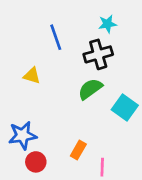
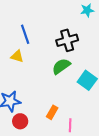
cyan star: (107, 24) -> (87, 10), moved
blue line: (56, 37) -> (25, 34), moved

